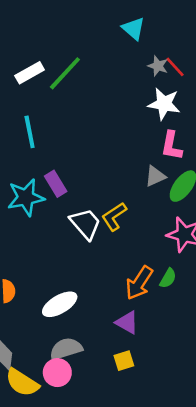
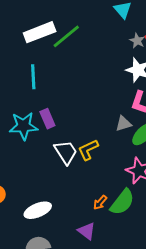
white rectangle: (30, 73) -> (40, 32), size x1.4
green semicircle: (168, 278) -> (122, 202), size x1.8
orange arrow: (139, 283) -> (100, 202), size x0.6

